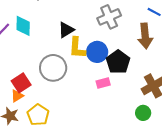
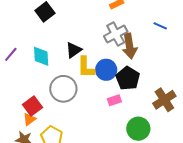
cyan diamond: (23, 26) -> (41, 56), moved
brown arrow: (145, 36) -> (130, 46), moved
green circle: (143, 113) -> (138, 129), moved, size x1.5

